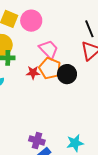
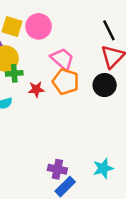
red star: (33, 73) -> (36, 89), moved
black circle: (67, 74) -> (105, 85), moved

